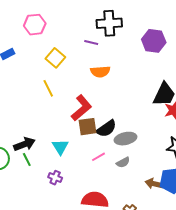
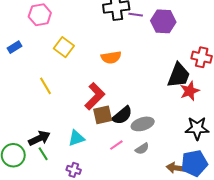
purple line: (91, 43) -> (136, 15), moved
yellow line: (48, 88) -> (46, 86), moved
cyan triangle: (60, 147) -> (76, 138), turned 48

